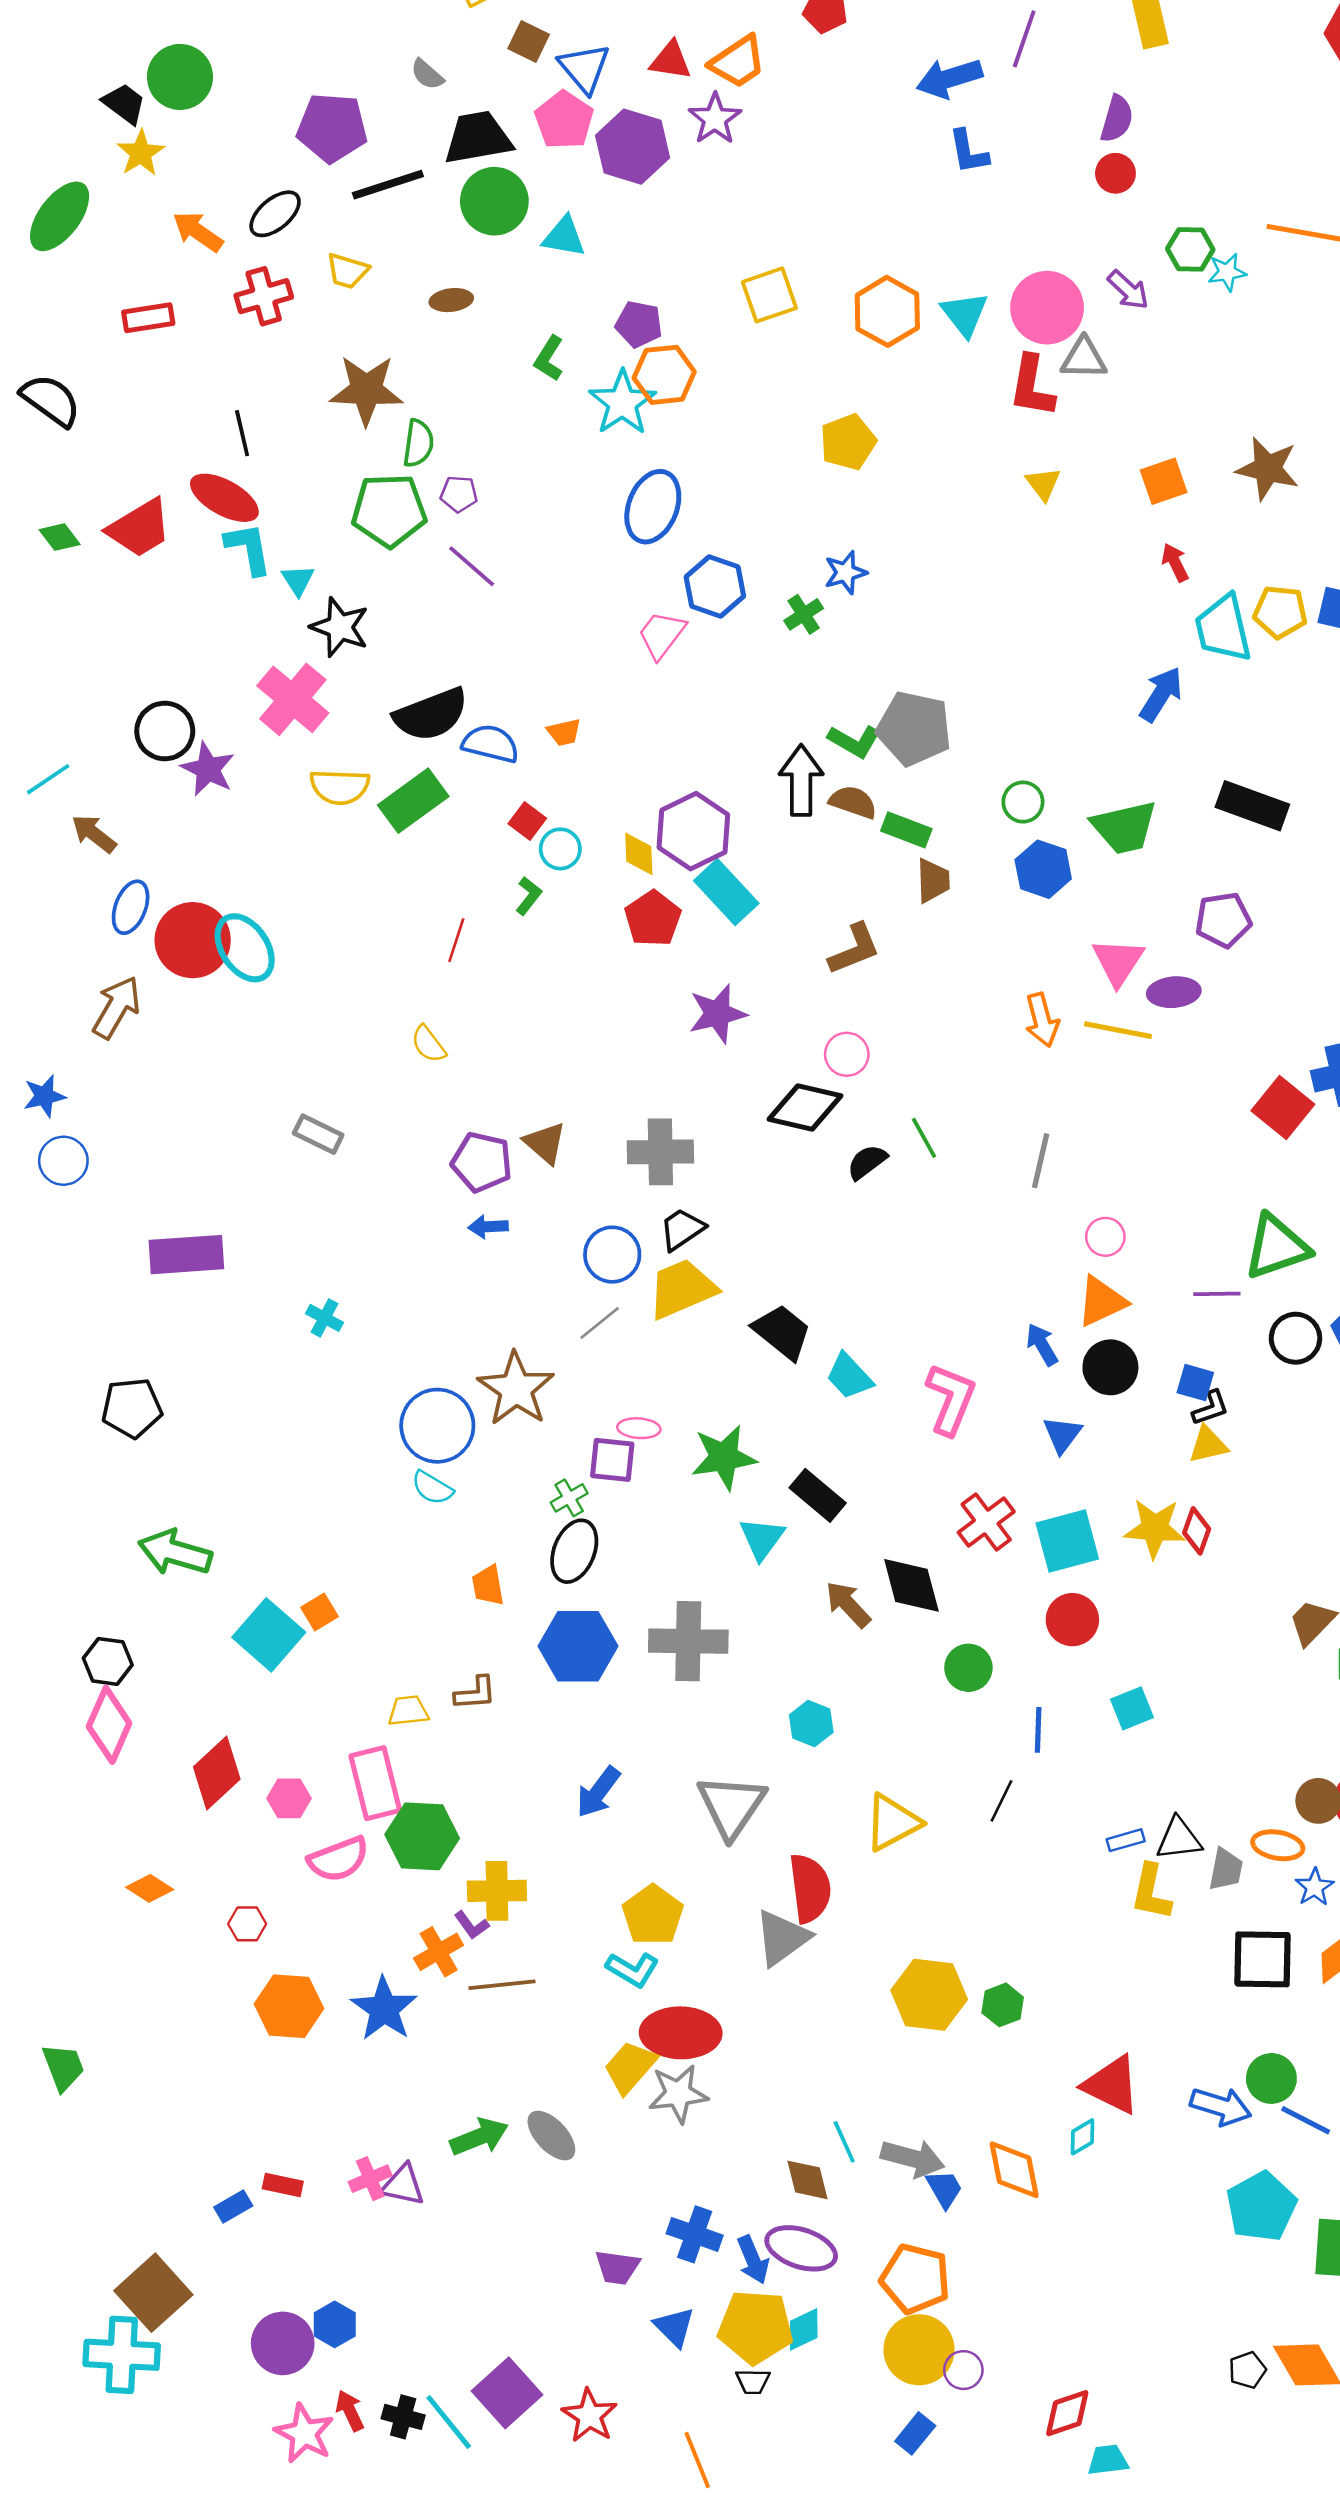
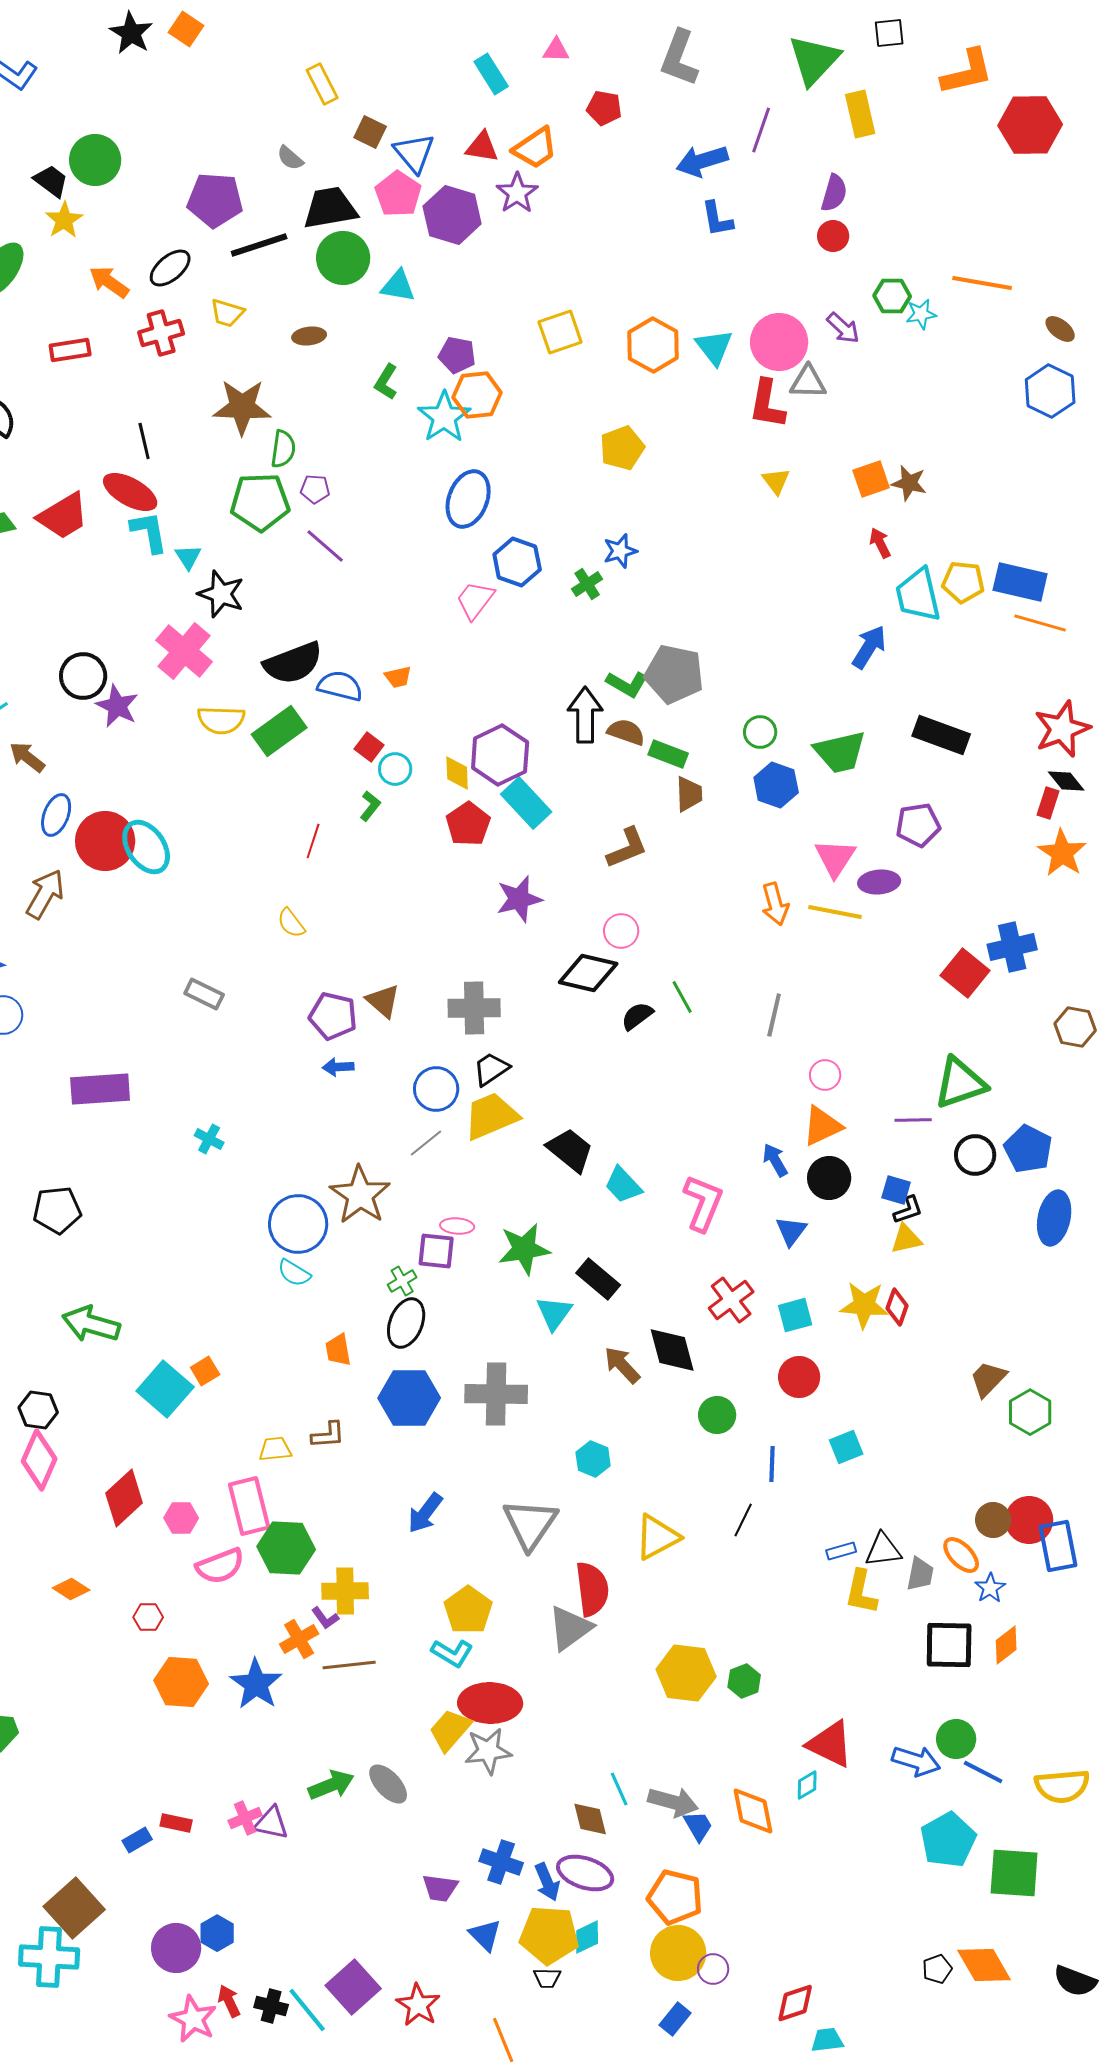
brown star: (1268, 469) -> (909, 483), moved, size x0.7
cyan square: (1067, 1541) -> (795, 1315), size x0.7
orange ellipse: (1278, 1845) -> (961, 1555), turned 36

